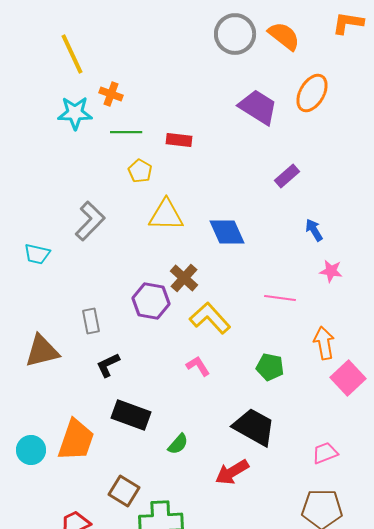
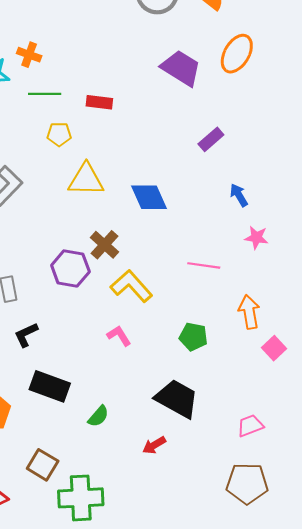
yellow pentagon: (140, 171) -> (59, 134), turned -30
pink square: (348, 378) -> (274, 348), size x0.7
red arrow: (232, 472) -> (154, 445), size x0.7

